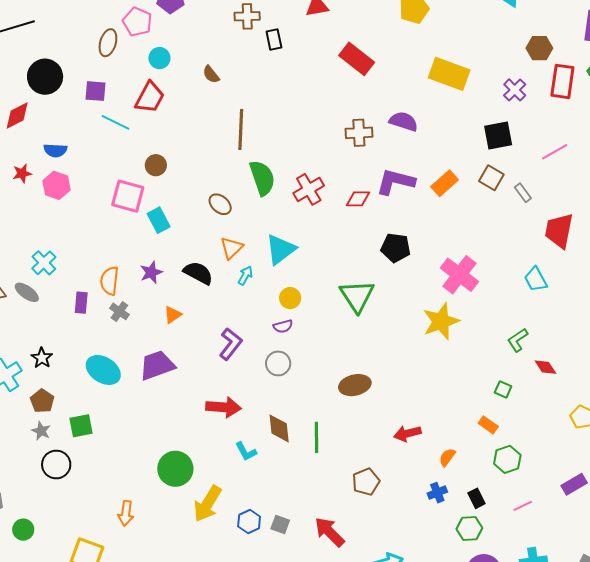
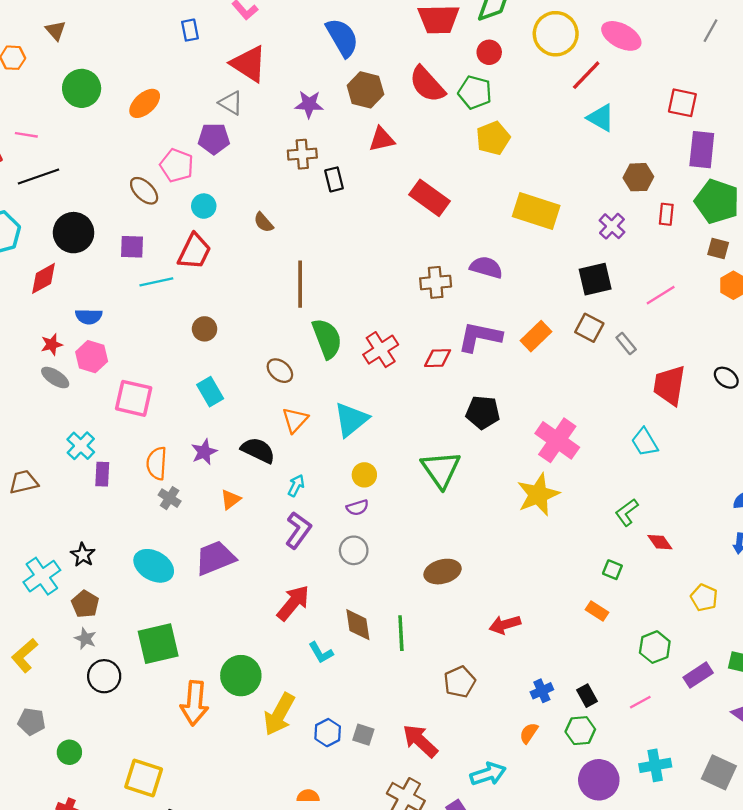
brown ellipse: (108, 43) -> (144, 191), turned -60
red rectangle: (562, 81) -> (666, 214), size x0.6
cyan line: (115, 122) -> (156, 282), turned -36
pink square: (128, 196) -> (134, 398), moved
cyan arrow: (245, 275) -> (296, 486), moved
gray ellipse: (27, 292) -> (55, 378), moved
purple rectangle: (81, 303) -> (102, 474), moved
red arrow: (223, 407) -> (293, 603), turned -52
green square: (81, 426) -> (158, 644), moved, size x1.5
orange semicircle: (447, 457) -> (529, 733), moved
green hexagon: (507, 459) -> (655, 647), moved
orange arrow: (126, 513) -> (195, 703), moved, size x1.5

